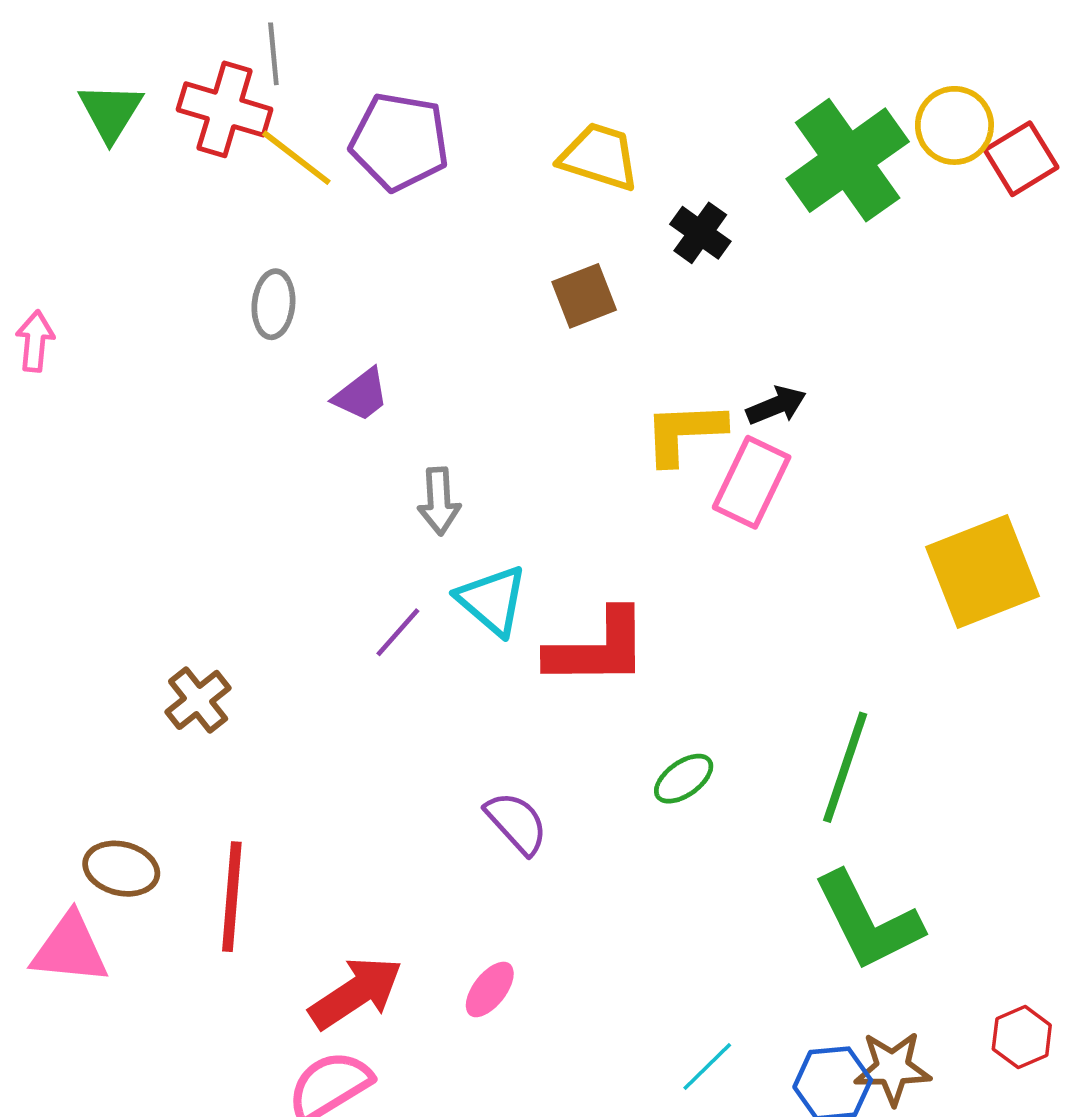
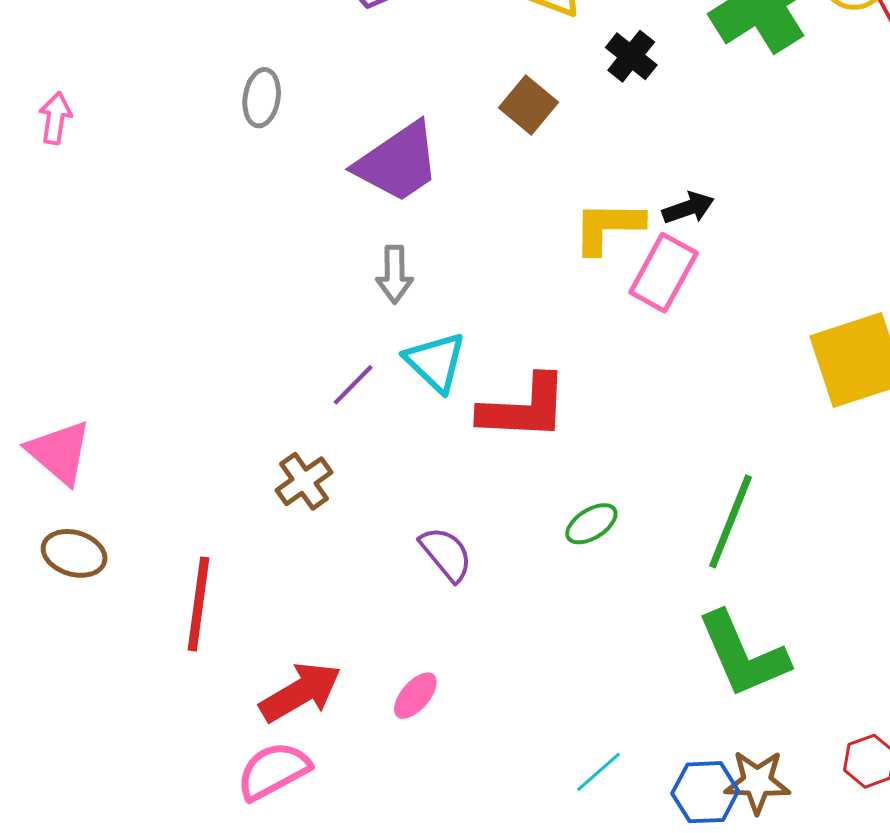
brown square: (584, 296) -> (529, 105), turned -32
purple trapezoid: (361, 395) -> (398, 162), moved, size x1.8
brown cross: (198, 700) -> (304, 481), moved
brown ellipse: (121, 869) -> (74, 553), moved
pink triangle: (70, 949) -> (59, 452), moved, turned 32

